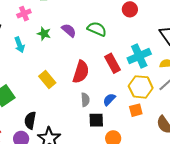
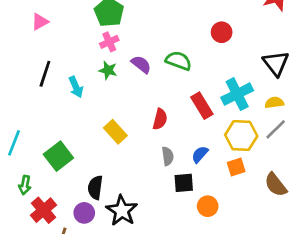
pink cross: (24, 14) -> (109, 42), moved
red semicircle: (81, 72) -> (160, 119), size x0.7

